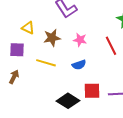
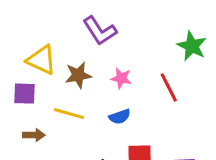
yellow triangle: (28, 28) -> (41, 60), size x1.5
brown arrow: (14, 77) -> (34, 135), moved, turned 64

